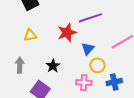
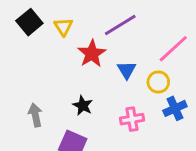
yellow triangle: (30, 35) -> (63, 27), moved, turned -40
yellow circle: (97, 65) -> (158, 82), moved

